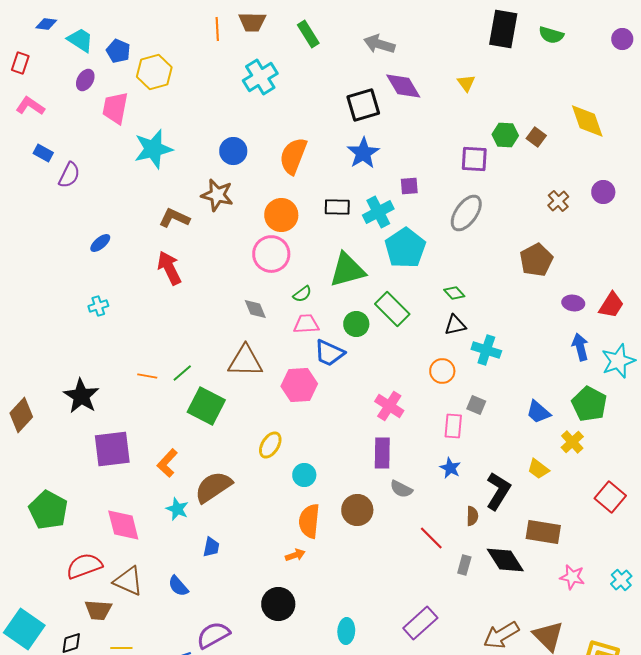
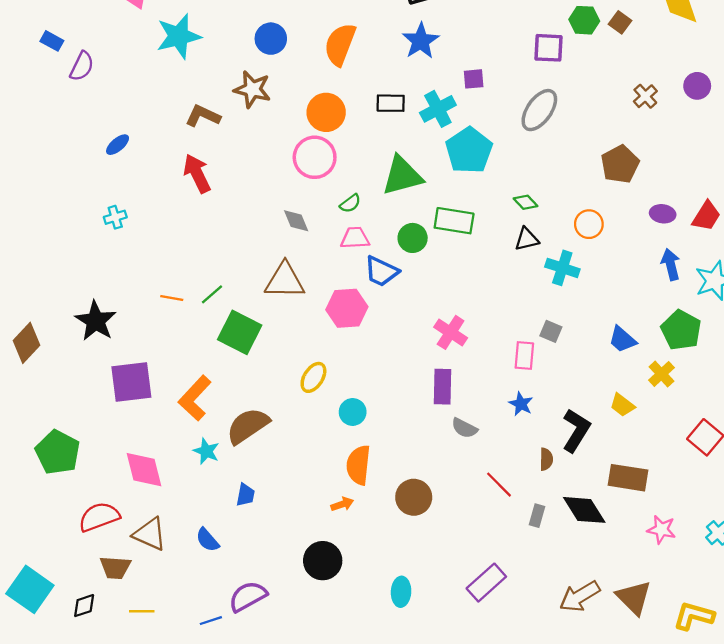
green rectangle: (392, 309) -> (454, 221), turned -36
orange circle: (442, 371) -> (589, 224), moved
orange L-shape: (167, 463) -> (195, 398), size x1.4
brown circle: (357, 510) -> (414, 497), moved

